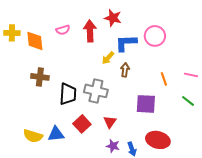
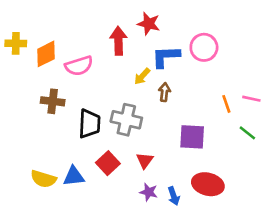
pink semicircle: (63, 30) -> (79, 66), moved, size x1.5
orange diamond: (35, 41) -> (46, 54), turned 70
orange line: (164, 79) -> (226, 104), moved

